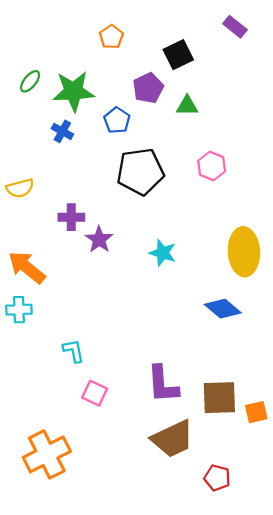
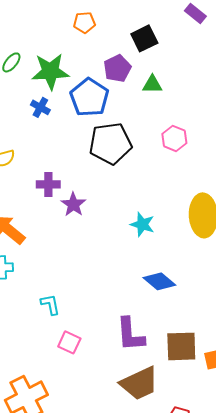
orange pentagon: (111, 37) -> (84, 22), turned 30
blue pentagon: (117, 120) -> (89, 97), size x1.6
cyan star: (163, 253) -> (142, 224), moved
blue diamond: (223, 309) -> (159, 281), moved

